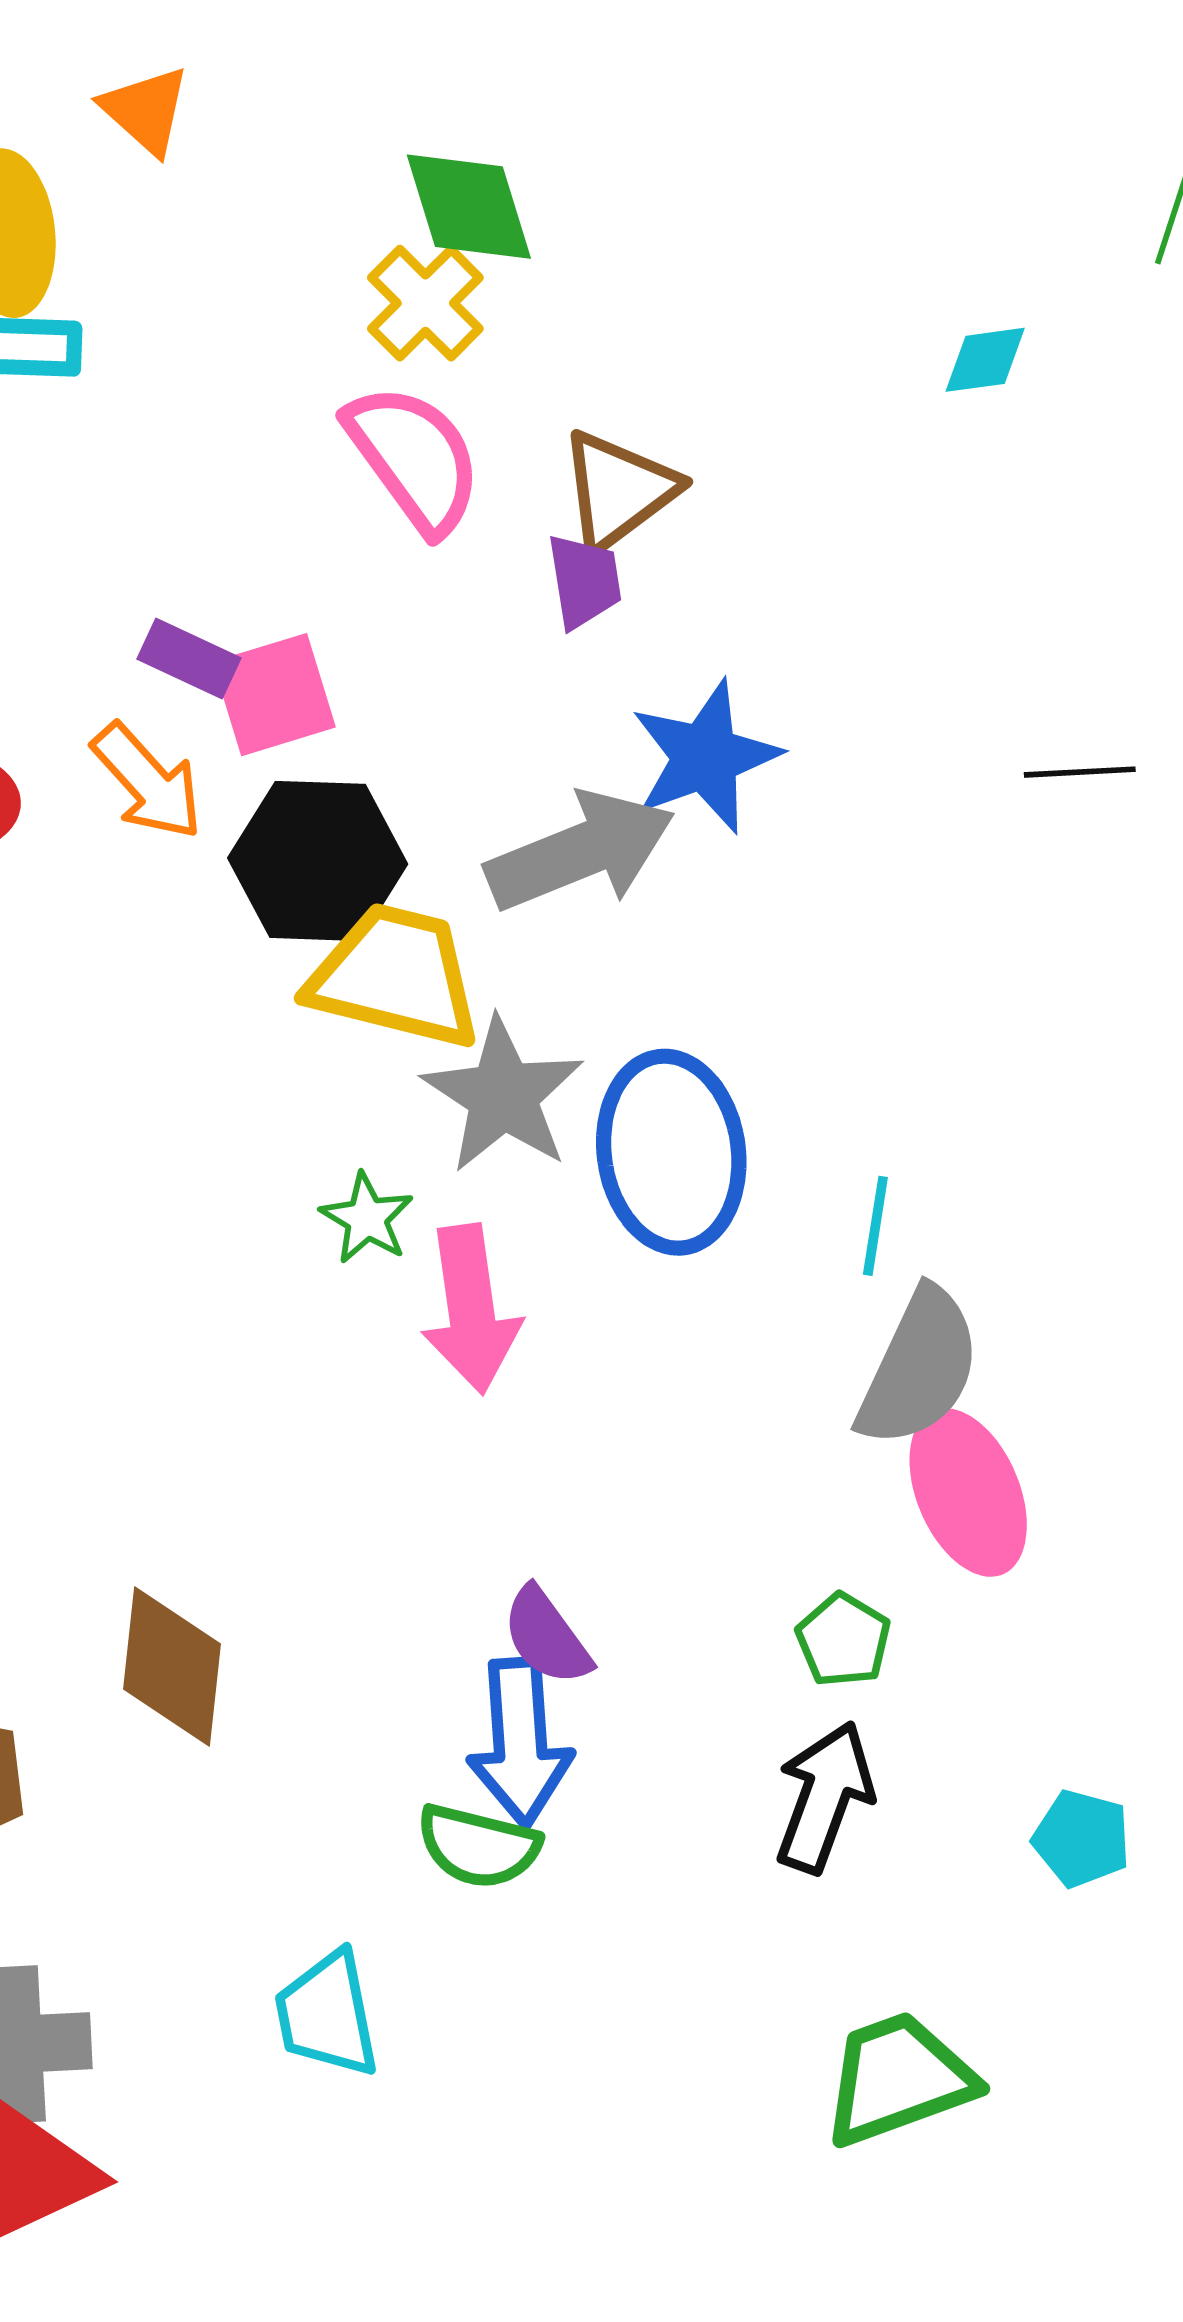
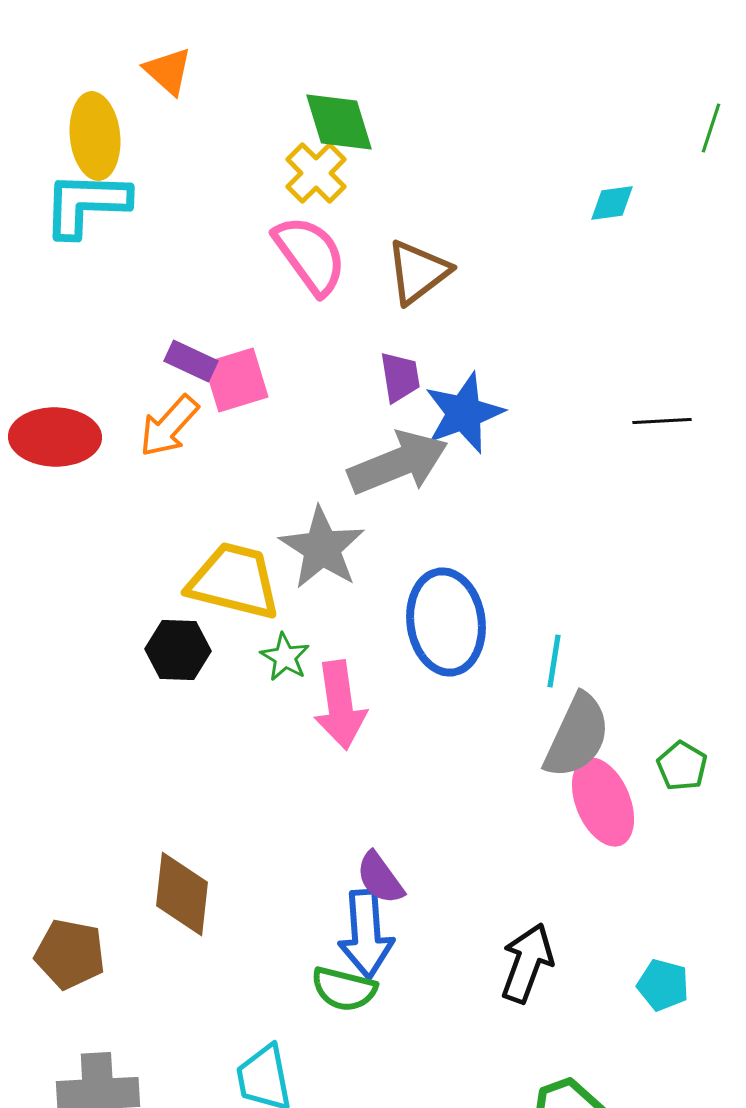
purple trapezoid: (584, 581) -> (400, 377), moved
orange arrow: (147, 782) -> (169, 426), turned 84
black hexagon: (318, 861) -> (178, 650), moved, size x0.7
yellow trapezoid: (395, 976) -> (234, 581), moved
gray star: (503, 1095) -> (322, 548), moved
green pentagon: (843, 1640) -> (682, 766), moved

